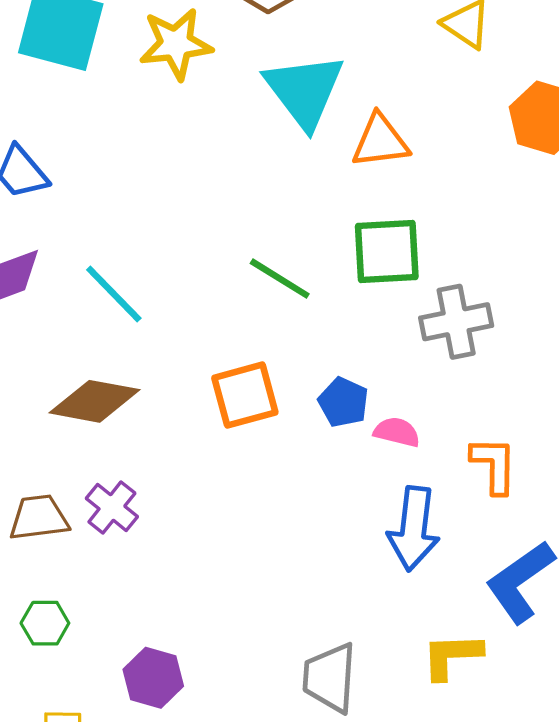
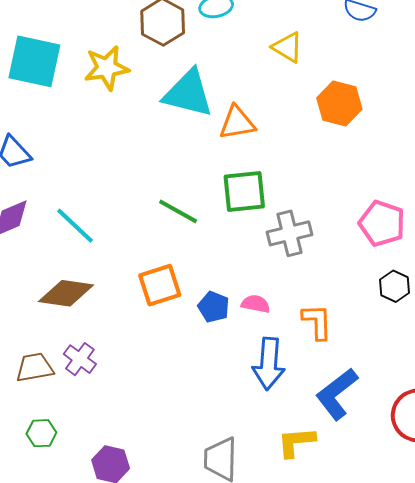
cyan triangle: (304, 91) -> (188, 93), turned -36
blue pentagon: (343, 402) -> (214, 307), moved

